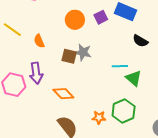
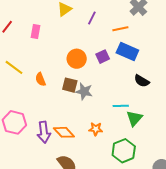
brown square: (69, 56) -> (70, 85), moved
purple arrow: (36, 73) -> (44, 132), moved
green triangle: (134, 78) -> (134, 118), turned 30
orange star: (99, 118) -> (96, 129), moved

